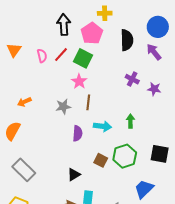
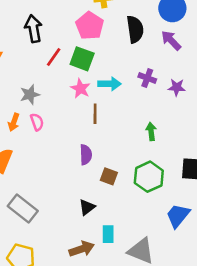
black arrow: (64, 25) -> (34, 29), moved
pink semicircle: (42, 56) -> (37, 122), moved
orange arrow: (24, 102) -> (14, 122), turned -40
gray star: (63, 107) -> (30, 95), moved
cyan arrow: (102, 126) -> (109, 84), moved
brown square: (101, 160) -> (109, 176), moved

